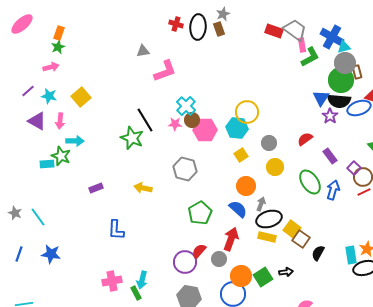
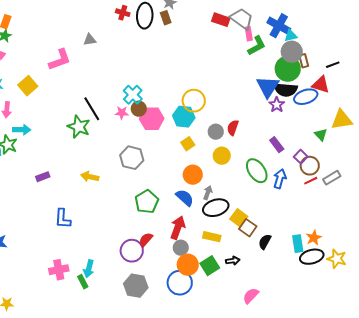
pink L-shape: (165, 71) -> (60, 60), moved
blue triangle: (321, 98) -> (268, 87), size x1.4
red semicircle: (305, 139) -> (233, 128), moved, turned -35
yellow rectangle: (267, 237) -> (212, 237), moved
gray circle: (219, 259) -> (181, 248), moved

